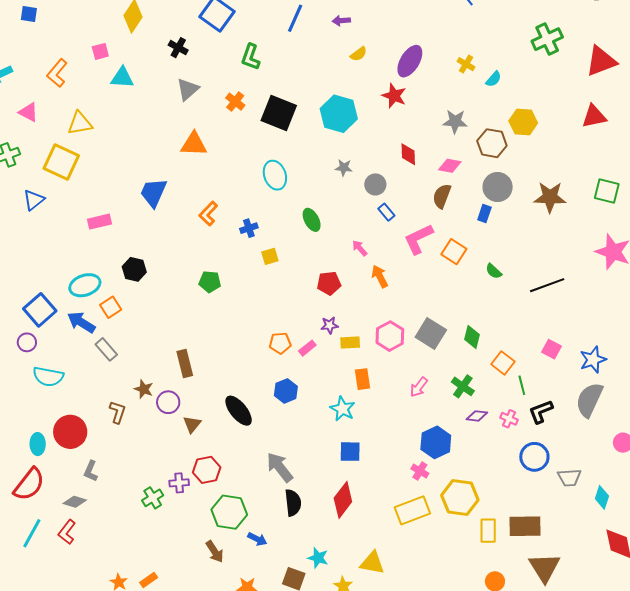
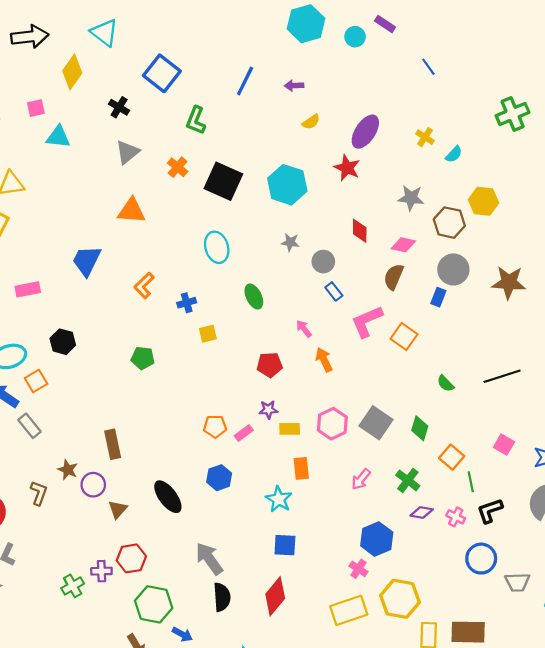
green semicircle: (494, 271) -> (446, 384), moved

